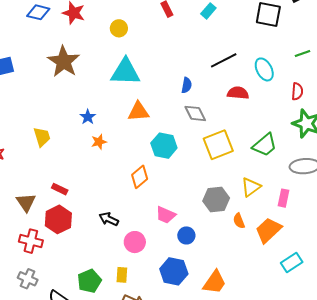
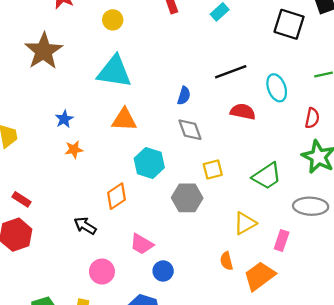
yellow square: (218, 145) -> (213, 169), size x0.6
gray hexagon: (216, 199) -> (187, 198), moved
black arrow: (109, 219) -> (85, 226), moved

